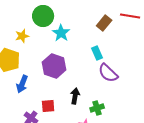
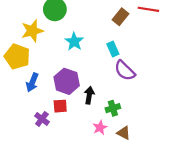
cyan star: (61, 33) -> (74, 42), moved
yellow star: (22, 36) -> (32, 31), size x1.5
purple hexagon: (54, 66) -> (67, 81), moved

